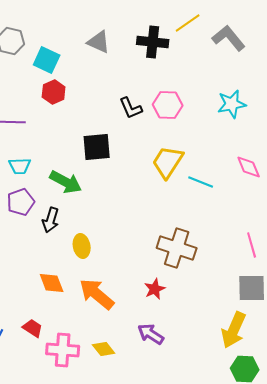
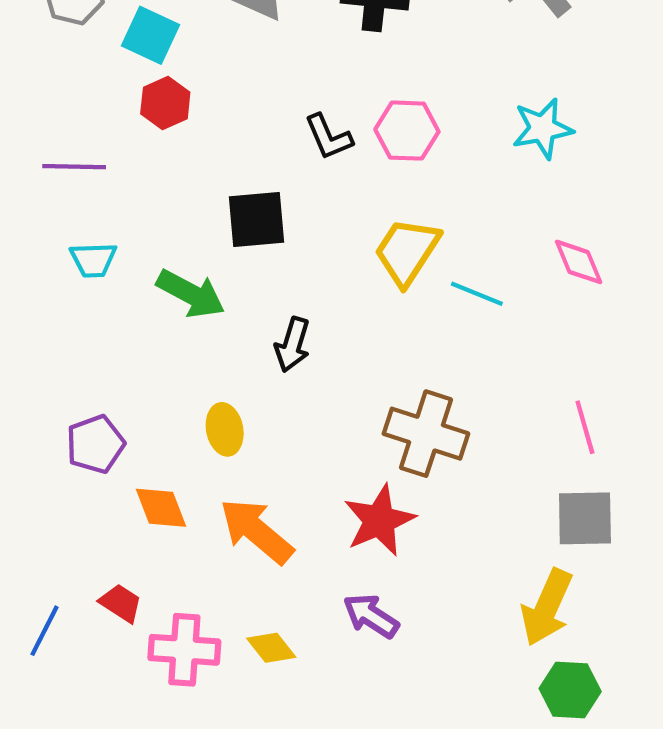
purple pentagon: (21, 202) -> (95, 444), moved
black arrow: (51, 220) -> (292, 345), moved
red star: (155, 289) -> (379, 521), size x1.6

